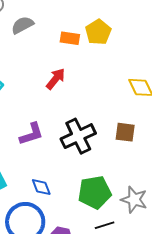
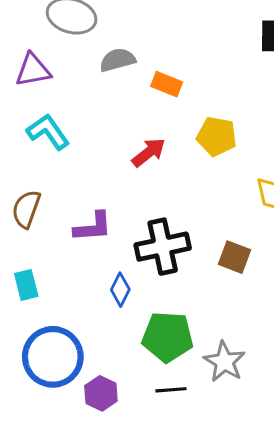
yellow pentagon: (98, 32) -> (217, 136), moved, turned 30
orange rectangle: (70, 38) -> (167, 84), moved
blue diamond: (41, 187) -> (120, 290), moved, turned 35

